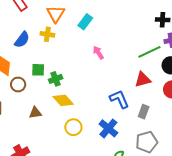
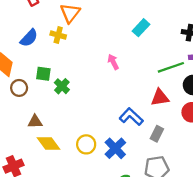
cyan rectangle: (85, 22) -> (141, 28), moved
green cross: (56, 79) -> (62, 86), turned -32
blue L-shape: (119, 99) -> (131, 117), turned -30
yellow diamond: (63, 100) -> (48, 144), moved
yellow circle: (73, 127) -> (86, 144), moved

